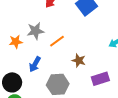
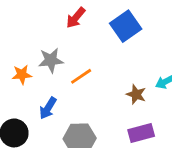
brown star: (79, 60) -> (136, 94), moved

